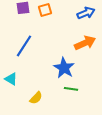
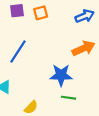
blue star: (64, 68) -> (61, 75), turned -30

